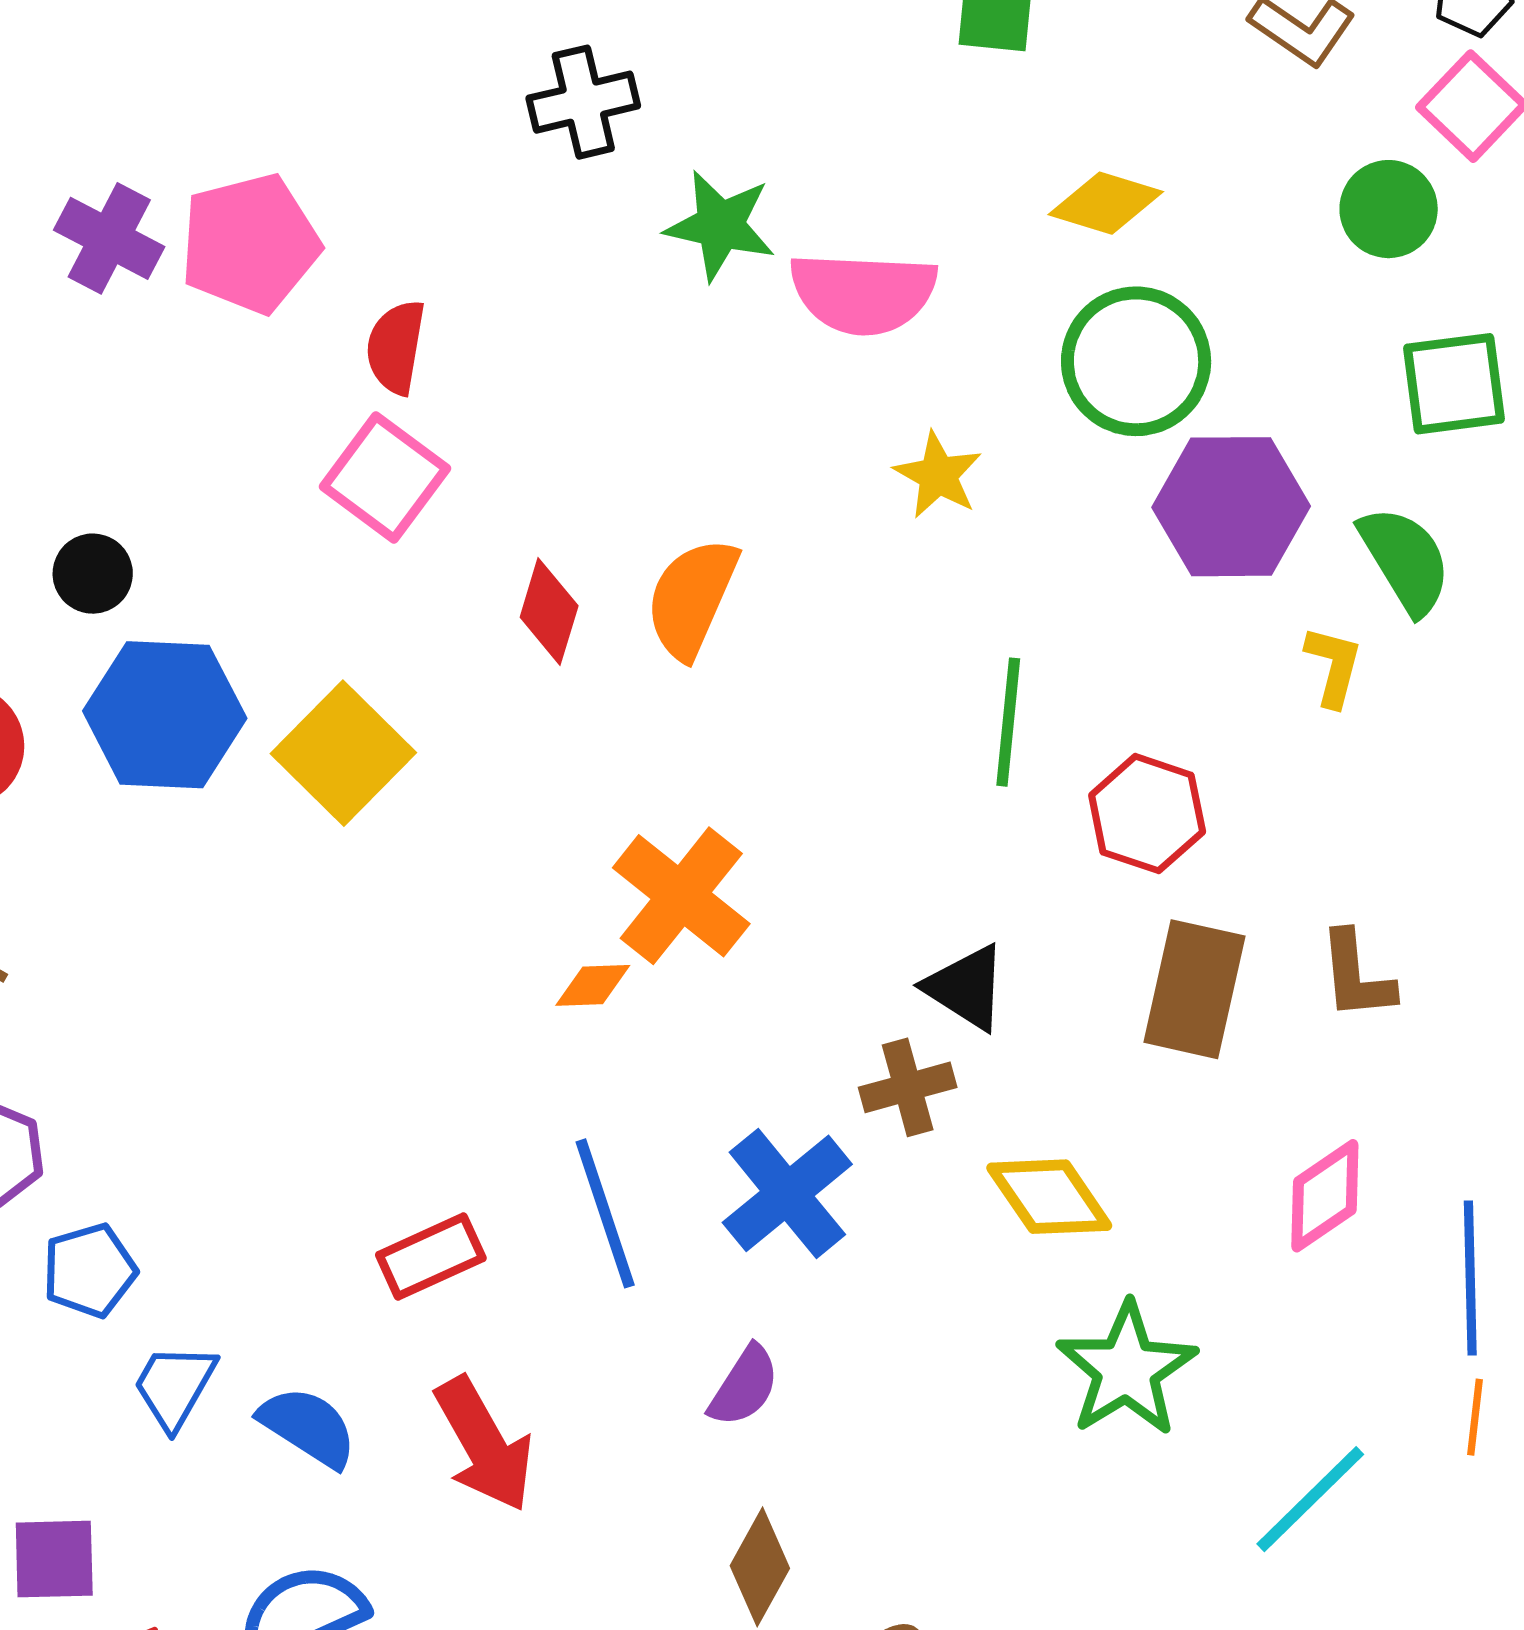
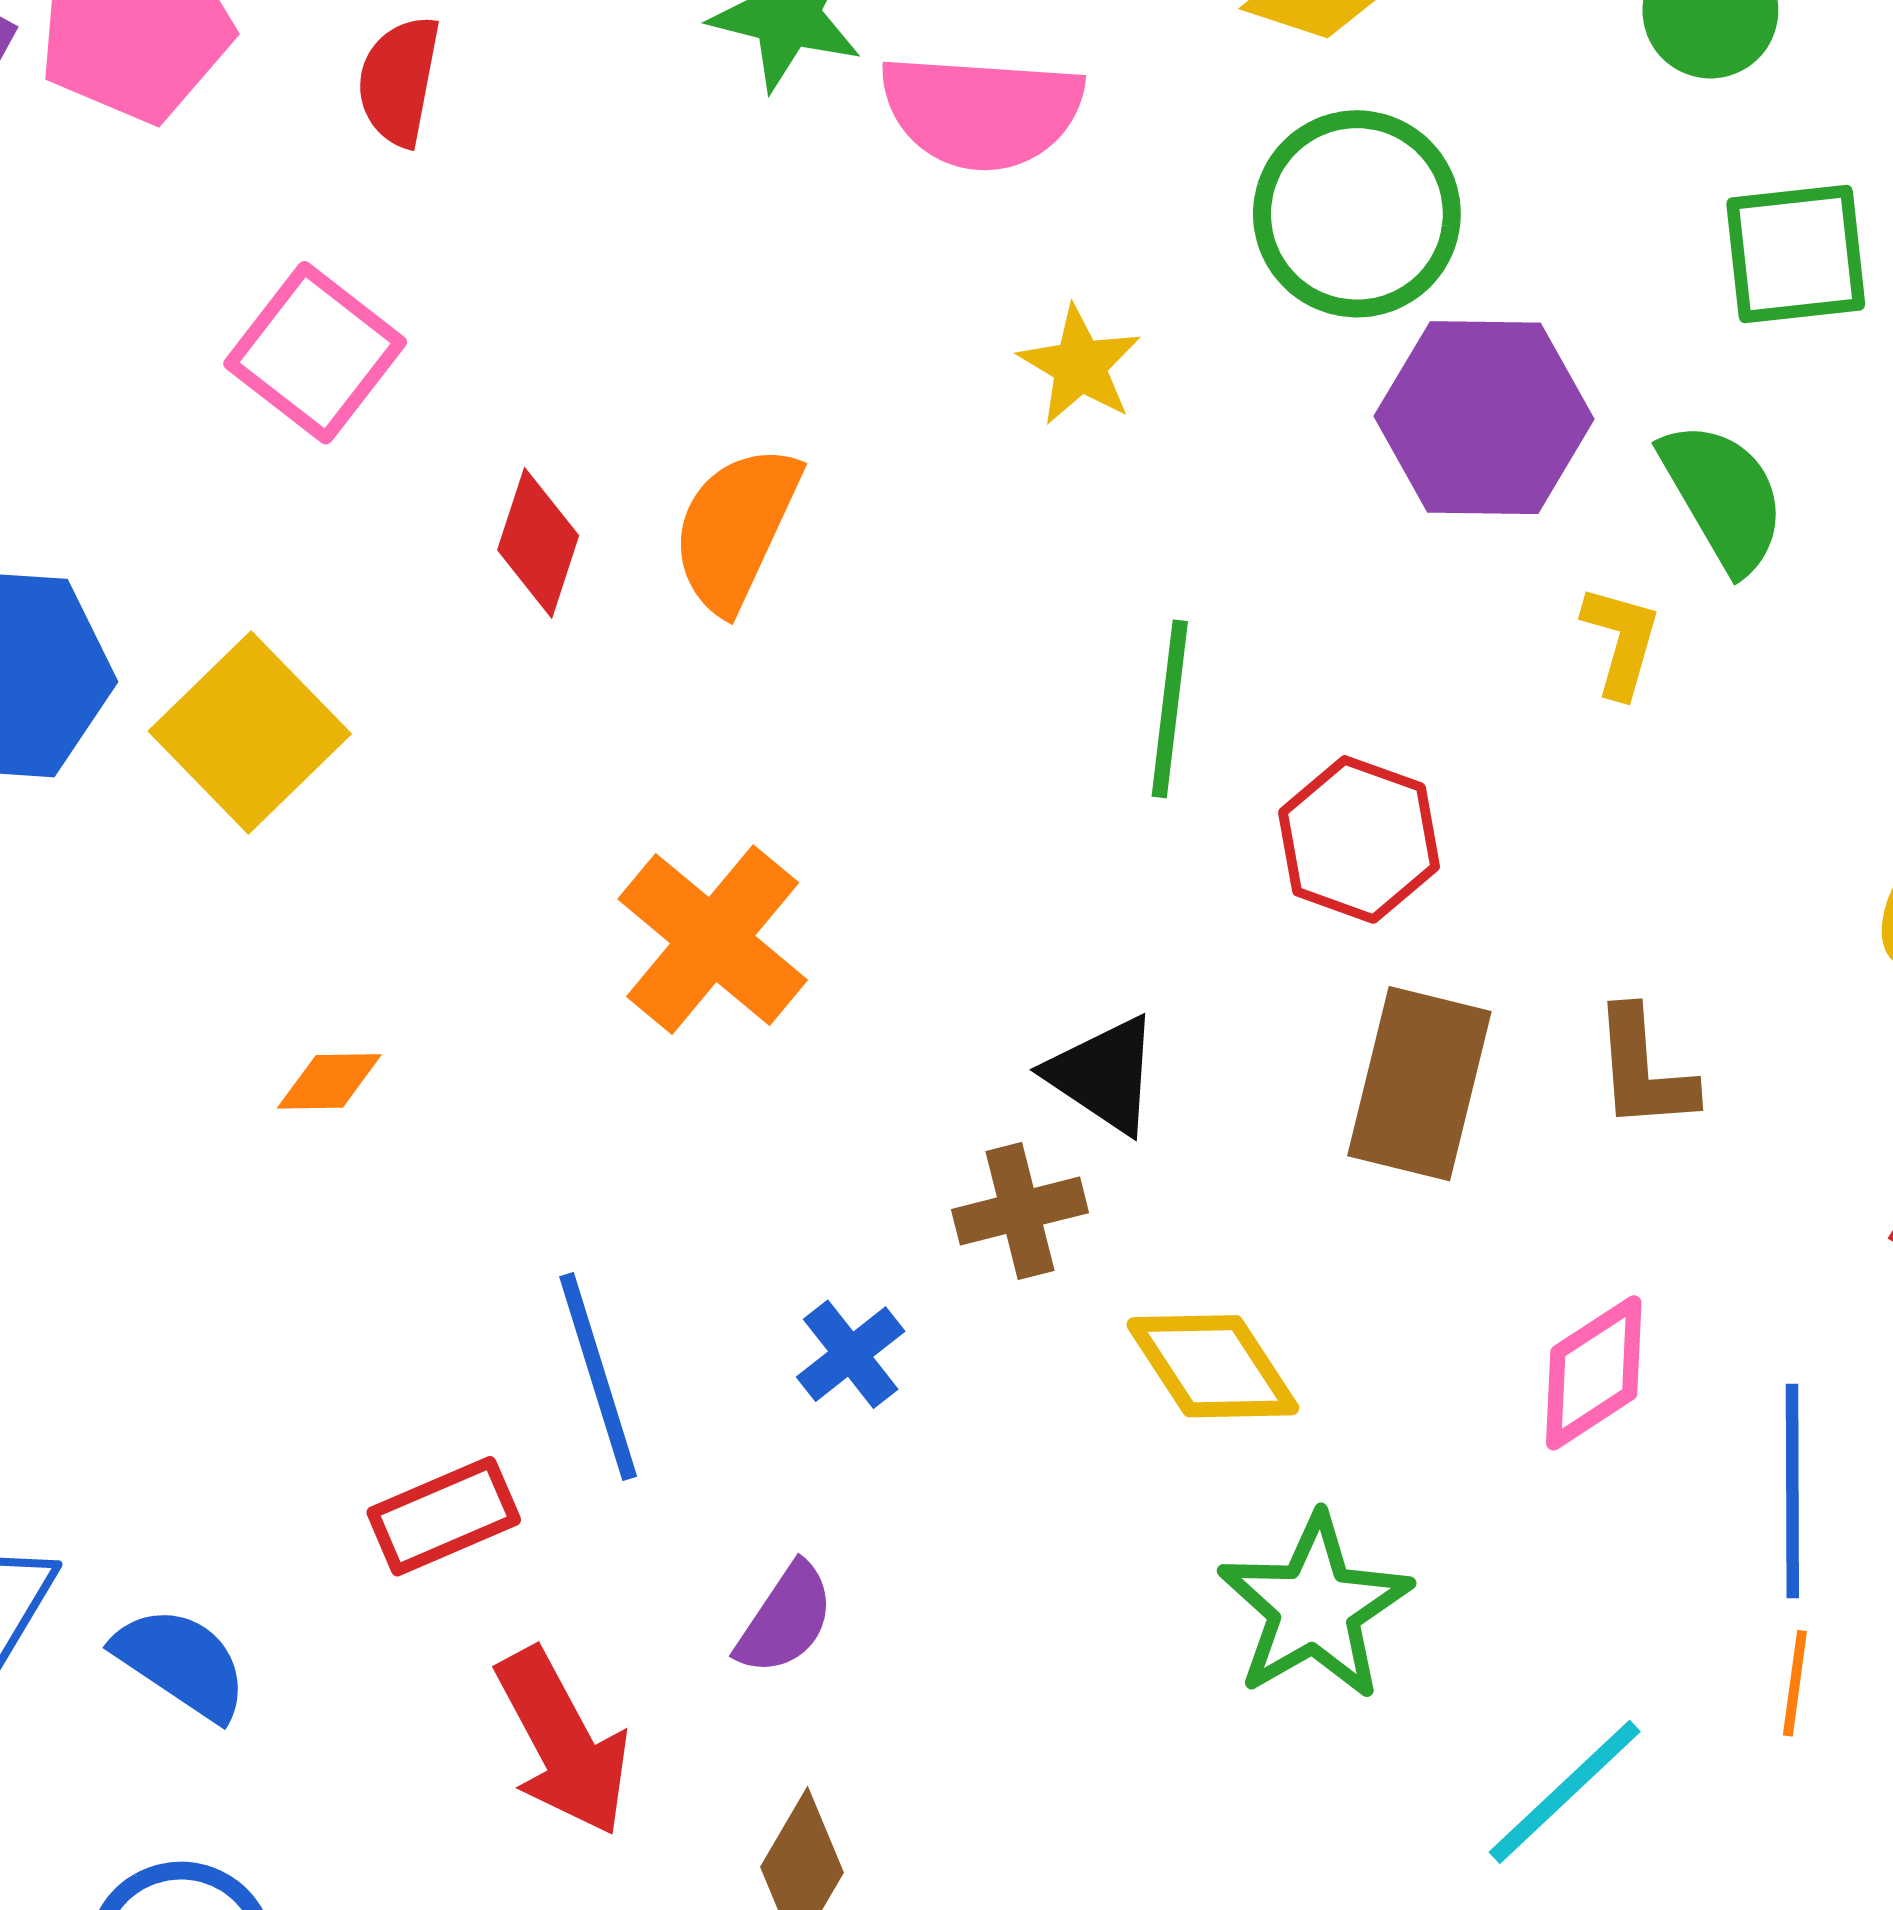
red semicircle: (396, 347) -> (399, 81), moved
orange diamond: (593, 985) -> (329, 1081), moved
blue cross: (787, 1193) -> (851, 1354), size x0.6
red rectangle: (431, 1257) -> (444, 1516), moved
red arrow: (484, 1444) -> (563, 1742), moved

